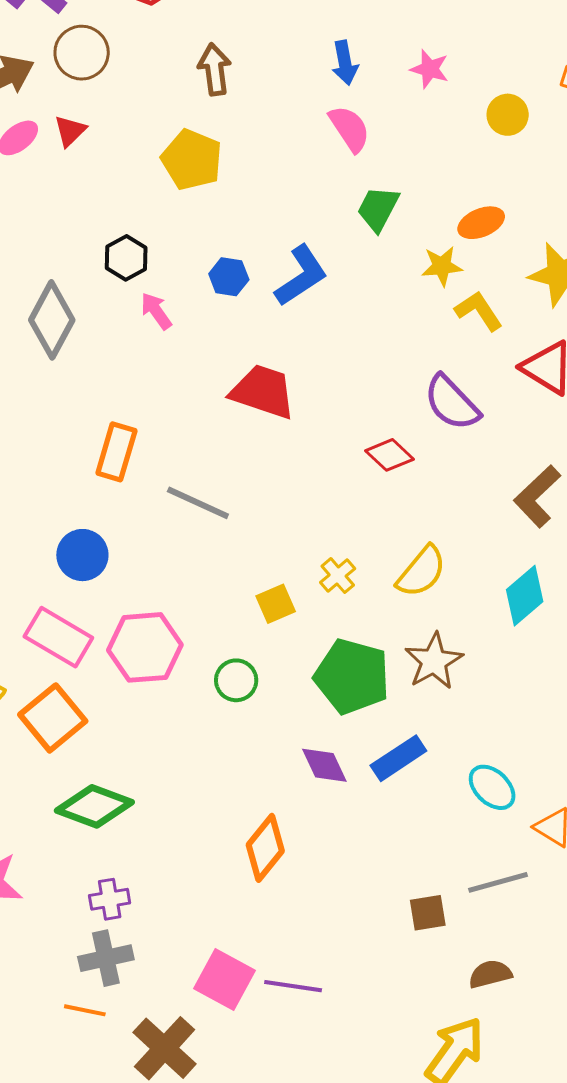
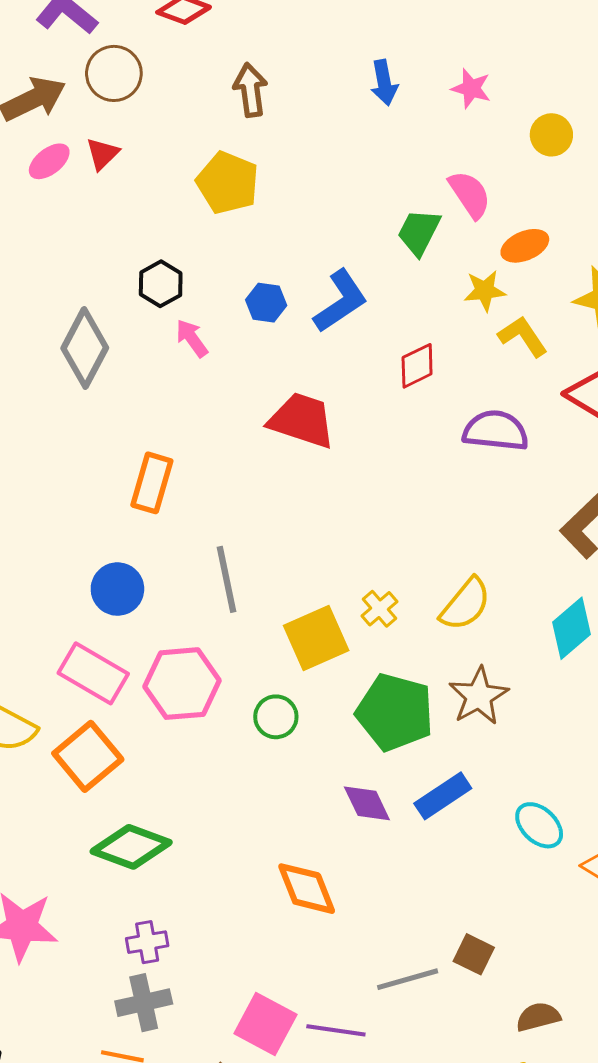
pink semicircle: (350, 129) -> (470, 194), moved
purple semicircle: (452, 403) -> (496, 431), turned 140
red diamond: (389, 455) -> (417, 366), moved, turned -69
gray line: (198, 503) -> (227, 579), moved, turned 54
yellow square: (276, 604) -> (316, 638), size x1.6
orange diamond: (265, 848) -> (307, 889), turned -60
gray line: (498, 882) -> (408, 979), moved
brown square: (428, 913) -> (474, 954), turned 36

